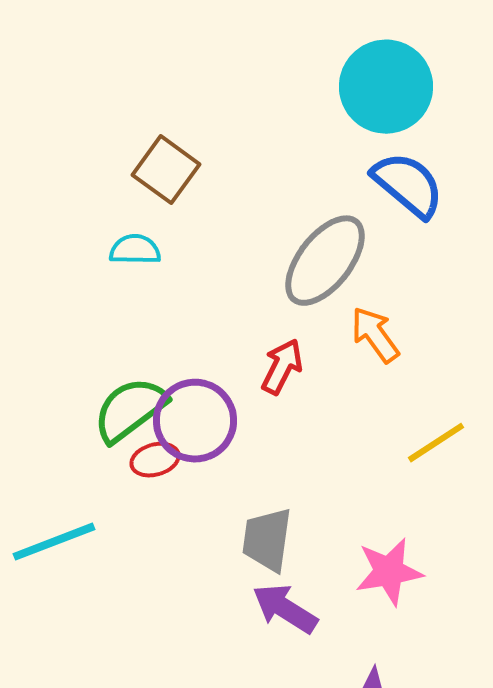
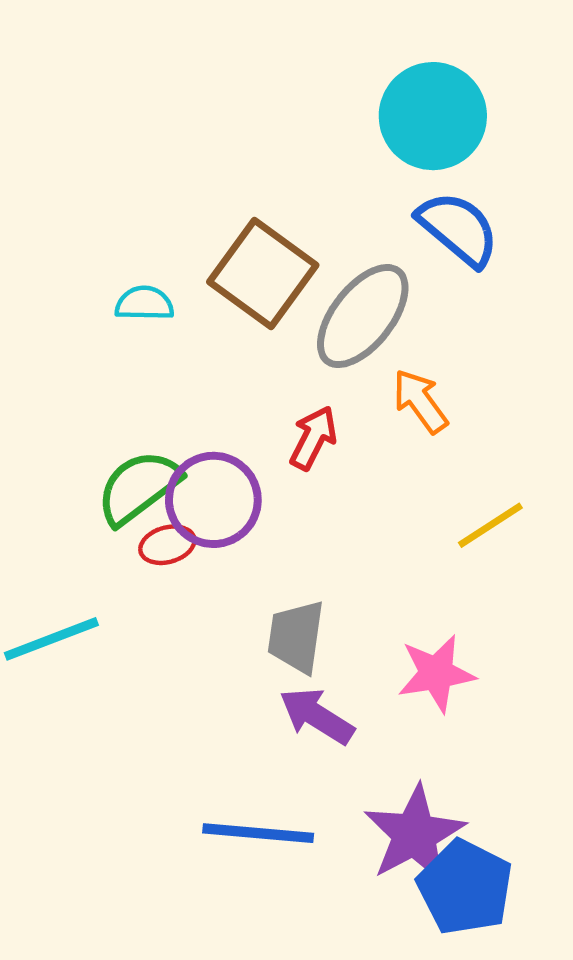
brown square: (166, 170) -> (263, 274), moved, size x1.4

